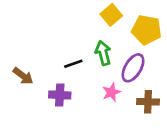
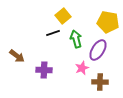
yellow square: (111, 15) -> (63, 16), moved
black line: (73, 64) -> (53, 33), moved
brown cross: (148, 102) -> (100, 82), moved

